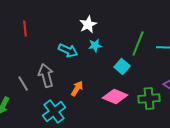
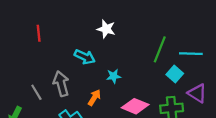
white star: (88, 24) -> (106, 29), turned -30
cyan star: (95, 45) -> (114, 76), moved
cyan square: (122, 66) -> (175, 74), moved

